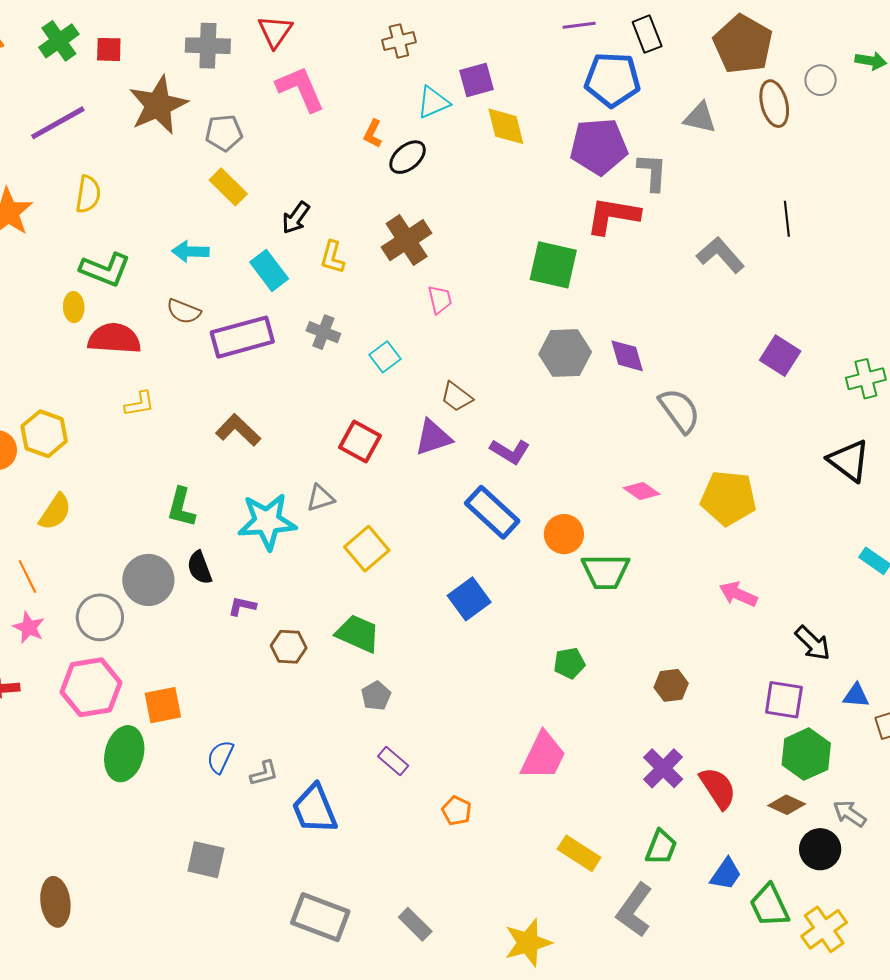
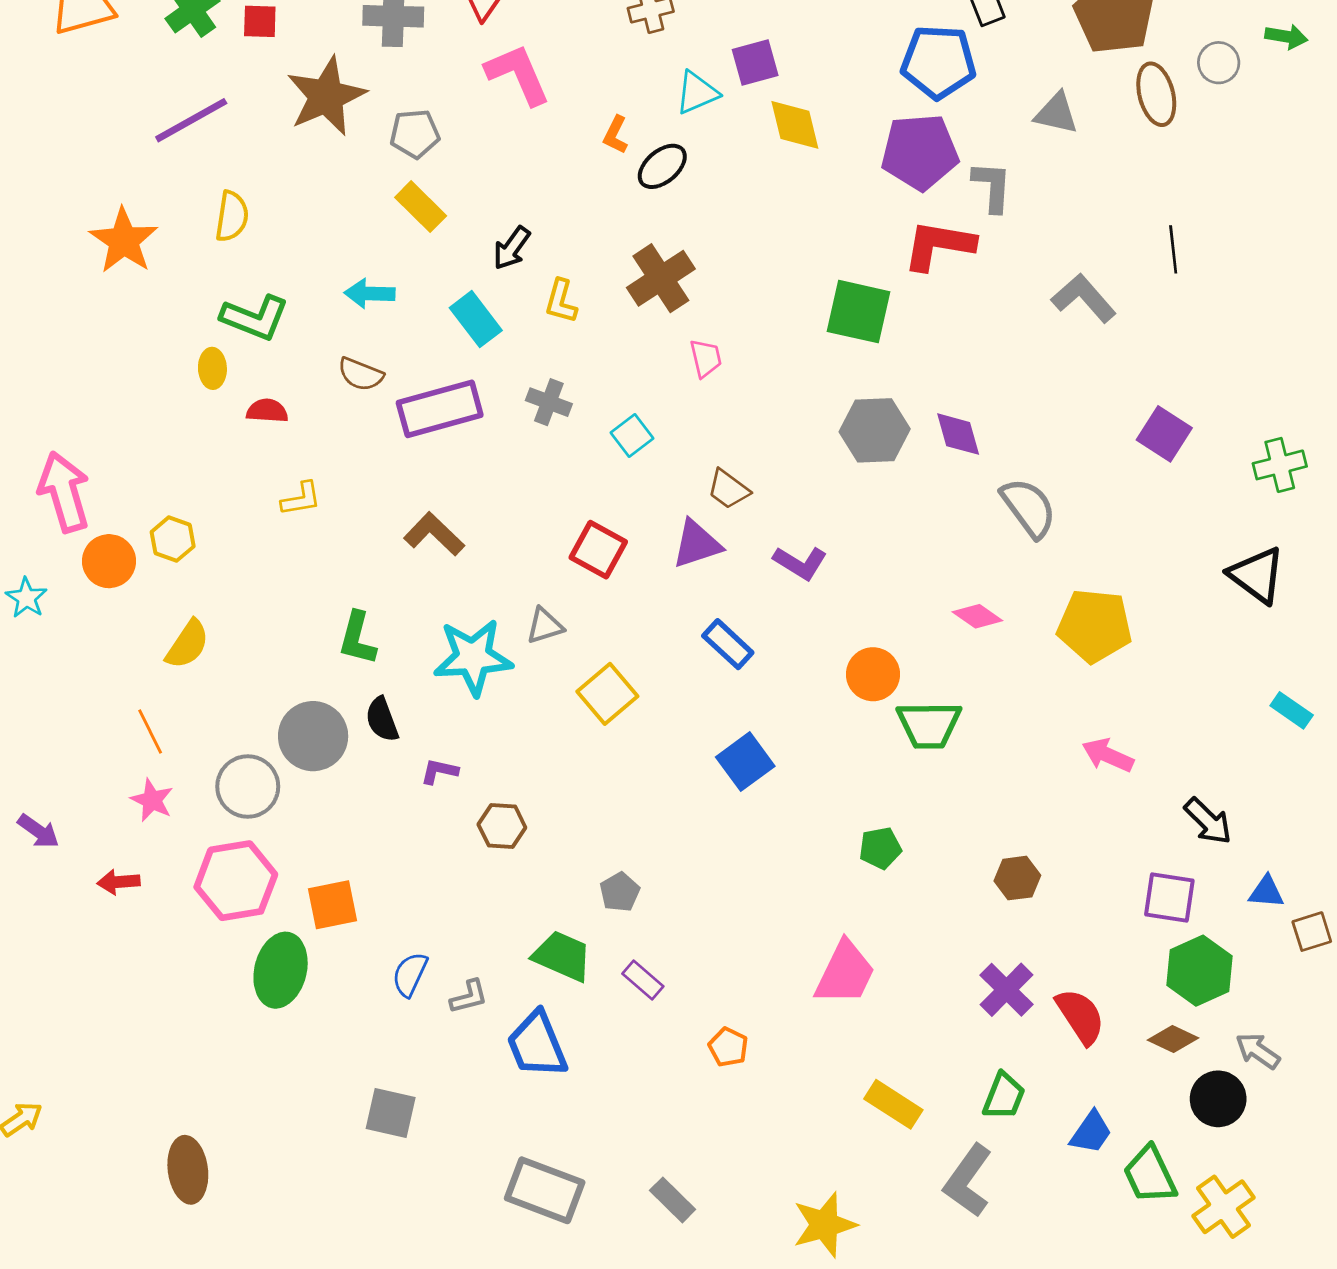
red semicircle: (114, 339) -> (267, 411), size x0.6
yellow hexagon: (44, 434) -> (173, 539), size x0.7
blue rectangle: (492, 512) -> (728, 644), moved, size x0.7
green trapezoid: (358, 634) -> (562, 956), moved

